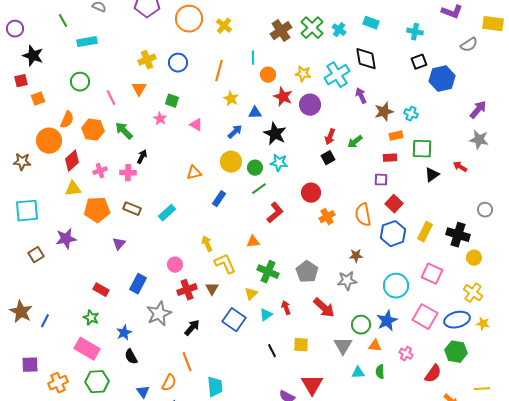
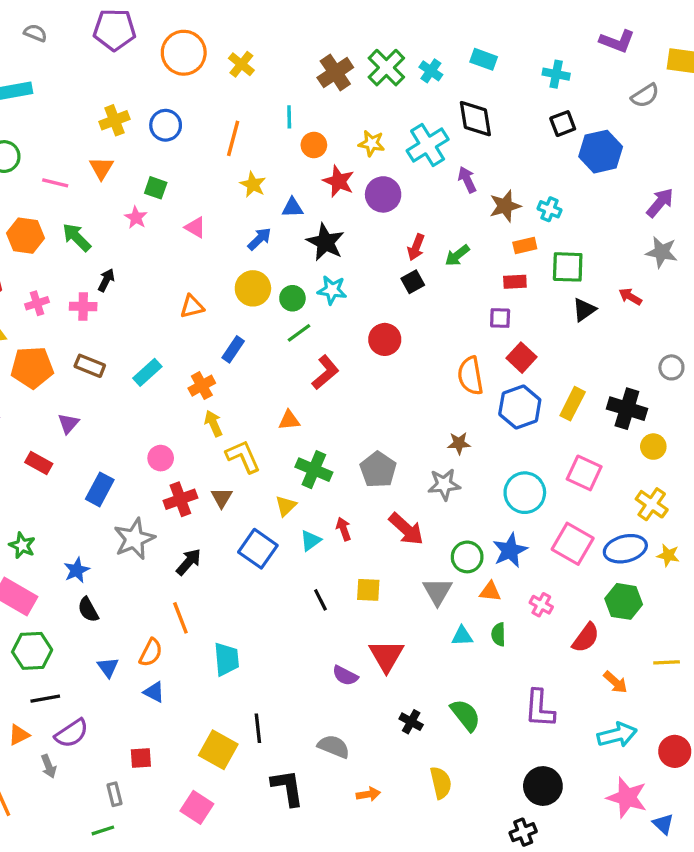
pink line: (111, 98) -> (55, 183), turned -49
orange cross: (327, 217) -> (202, 386), moved
red rectangle: (101, 290) -> (39, 463), moved

